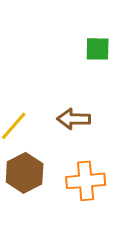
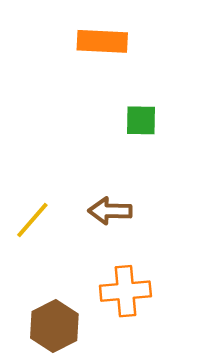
brown hexagon: (25, 173) -> (54, 326), moved

